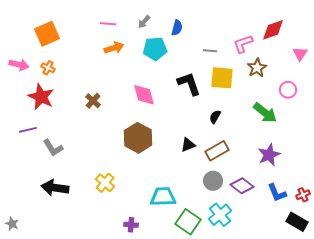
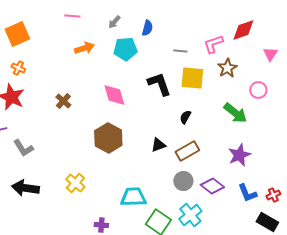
pink line: (108, 24) -> (72, 16), moved

